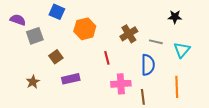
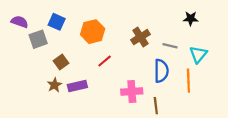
blue square: (57, 12) -> (57, 22), moved
red line: (107, 58) -> (105, 61), moved, turned 64
brown star: (33, 82) -> (54, 85), moved
orange line: (177, 87) -> (188, 81), moved

